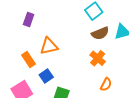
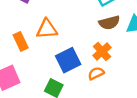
blue square: (46, 76) -> (68, 60), moved, size x1.5
orange semicircle: (106, 84) -> (96, 73), moved, turned -152

